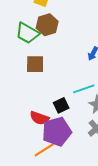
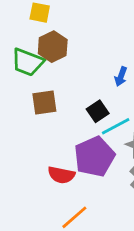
black square: (61, 105) -> (98, 111), moved
purple pentagon: (57, 132) -> (94, 157), moved

